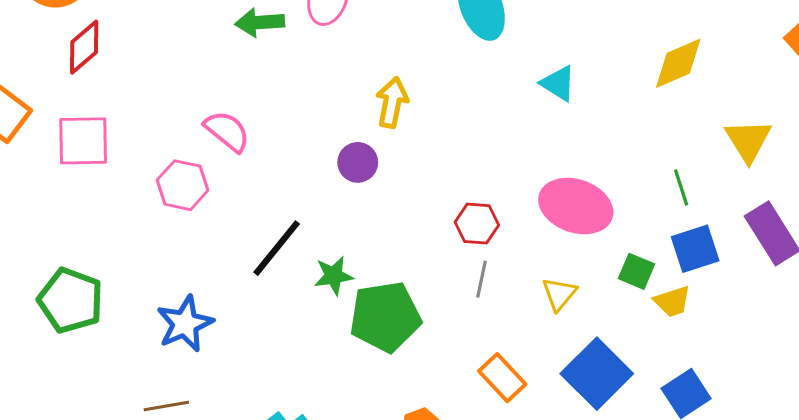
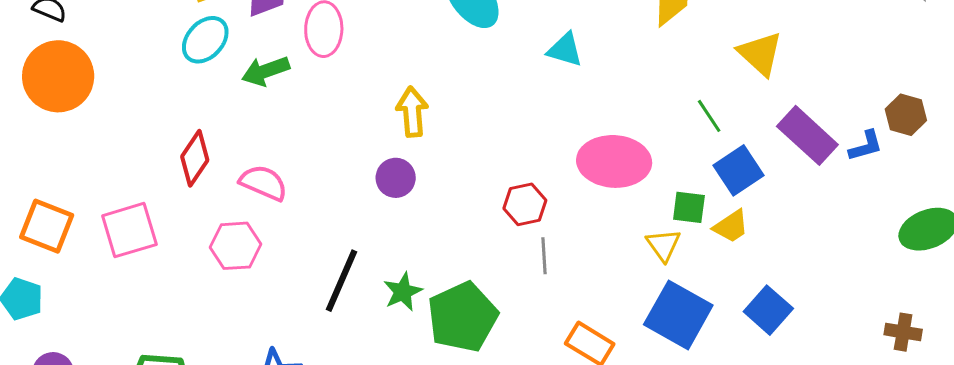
red diamond: (84, 47) -> (195, 158), moved
yellow triangle: (559, 294) -> (663, 245), moved

